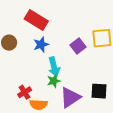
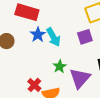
purple square: (78, 46) -> (85, 37), moved, turned 35
cyan arrow: (54, 67) -> (53, 37), moved

